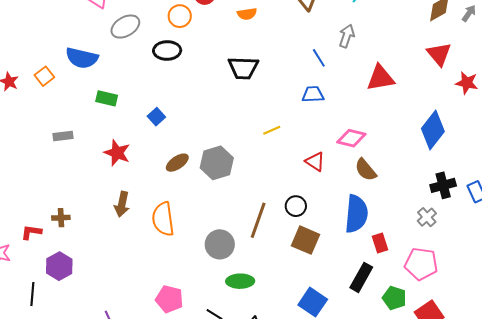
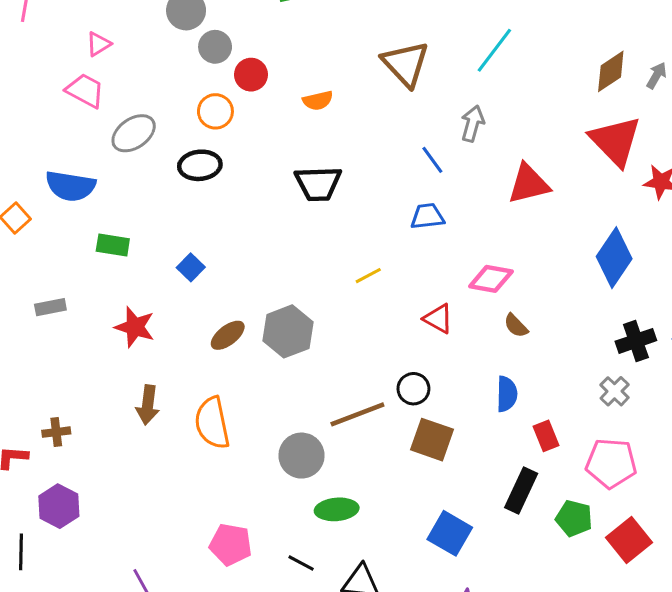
red triangle: (439, 54) -> (615, 141), size x1.4
brown semicircle: (366, 170) -> (516, 326), size x0.7
blue semicircle: (356, 214) -> (507, 394), size x0.6
brown line: (258, 220) -> (357, 414), turned 54

